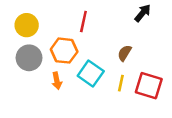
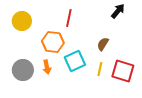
gray circle: (29, 58) -> (23, 70), moved
cyan square: (91, 74) -> (75, 61), turned 30

